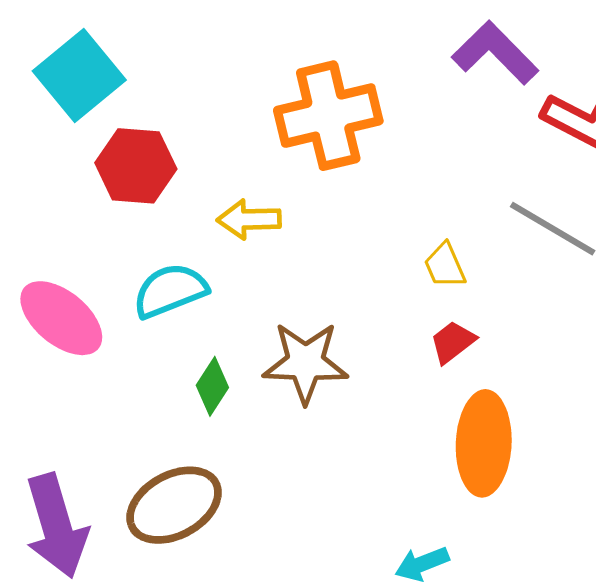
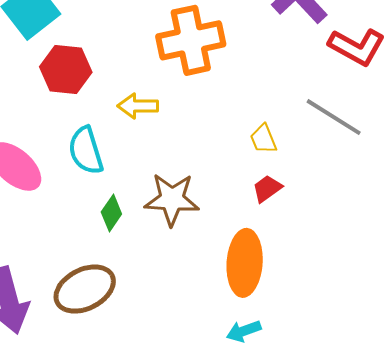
cyan semicircle: (170, 291) -> (86, 151), turned -87
orange ellipse: (484, 443) -> (245, 263), moved

